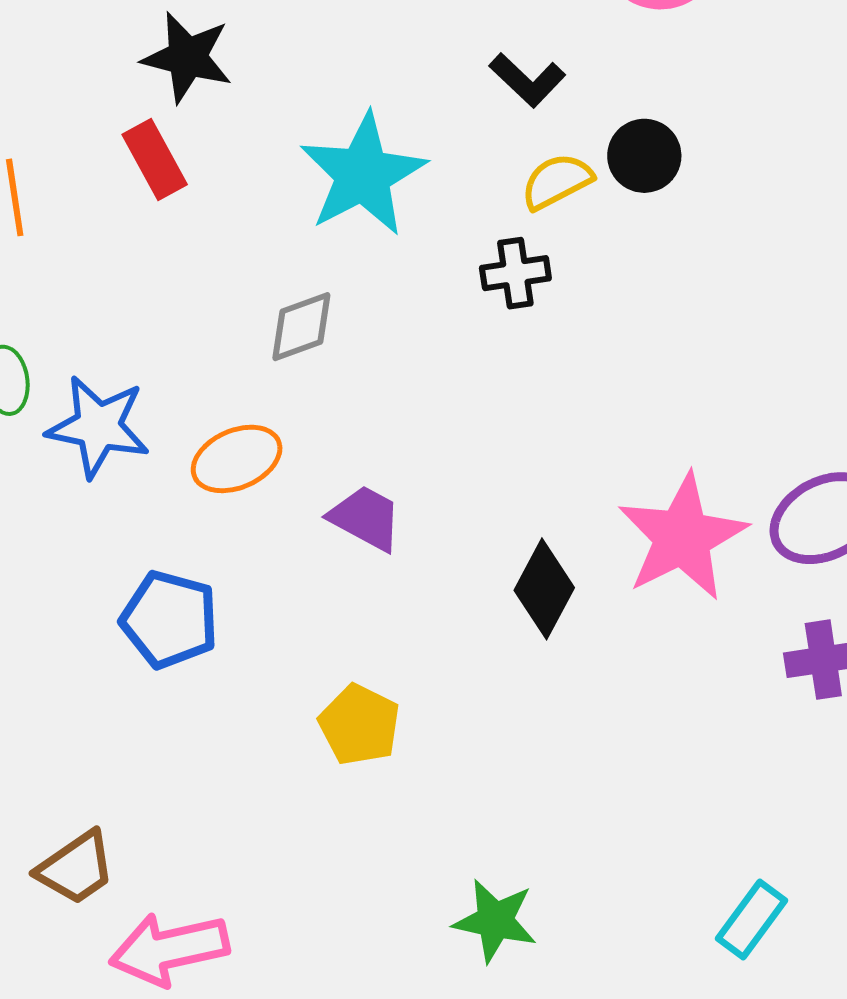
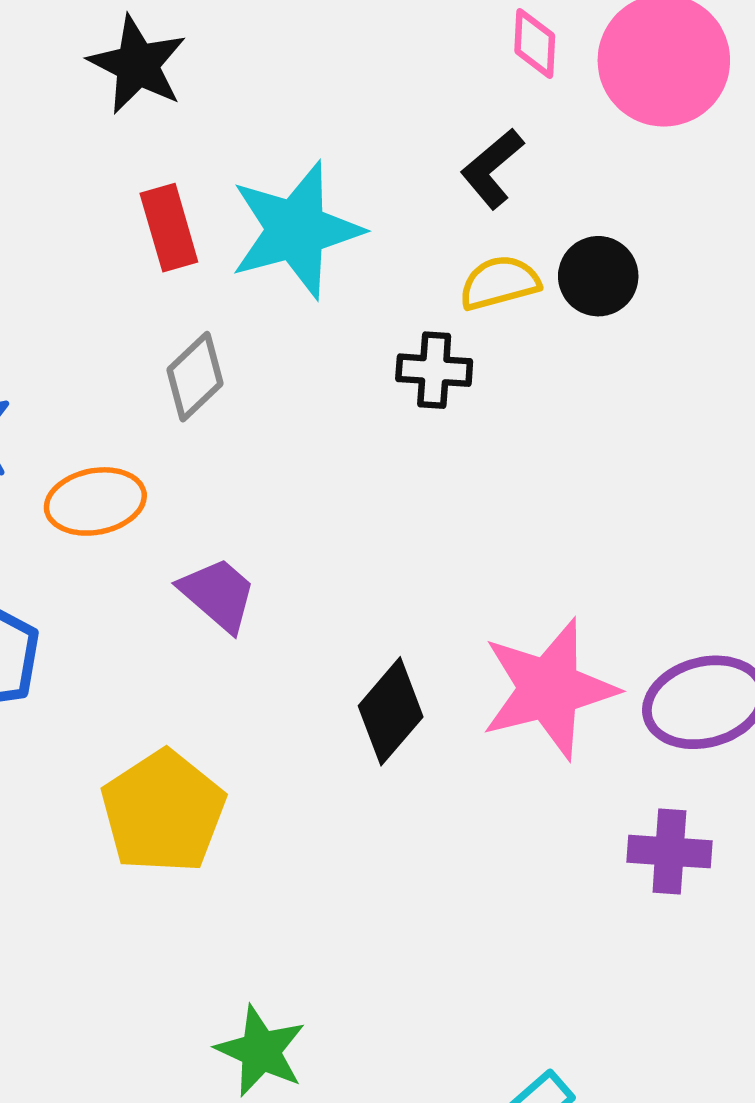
black L-shape: (527, 80) -> (492, 168), turned 84
red rectangle: (155, 160) -> (169, 228), moved
gray diamond: (301, 327) -> (195, 377), turned -36
yellow pentagon: (359, 725) -> (163, 812), size x1.4

